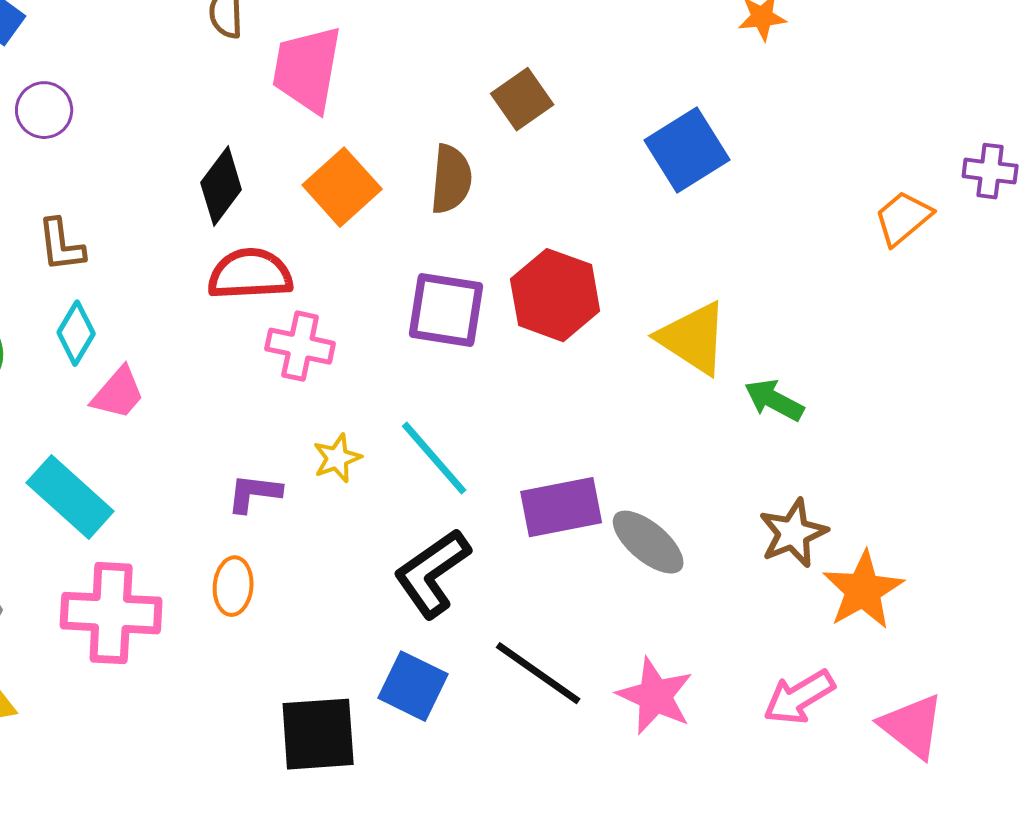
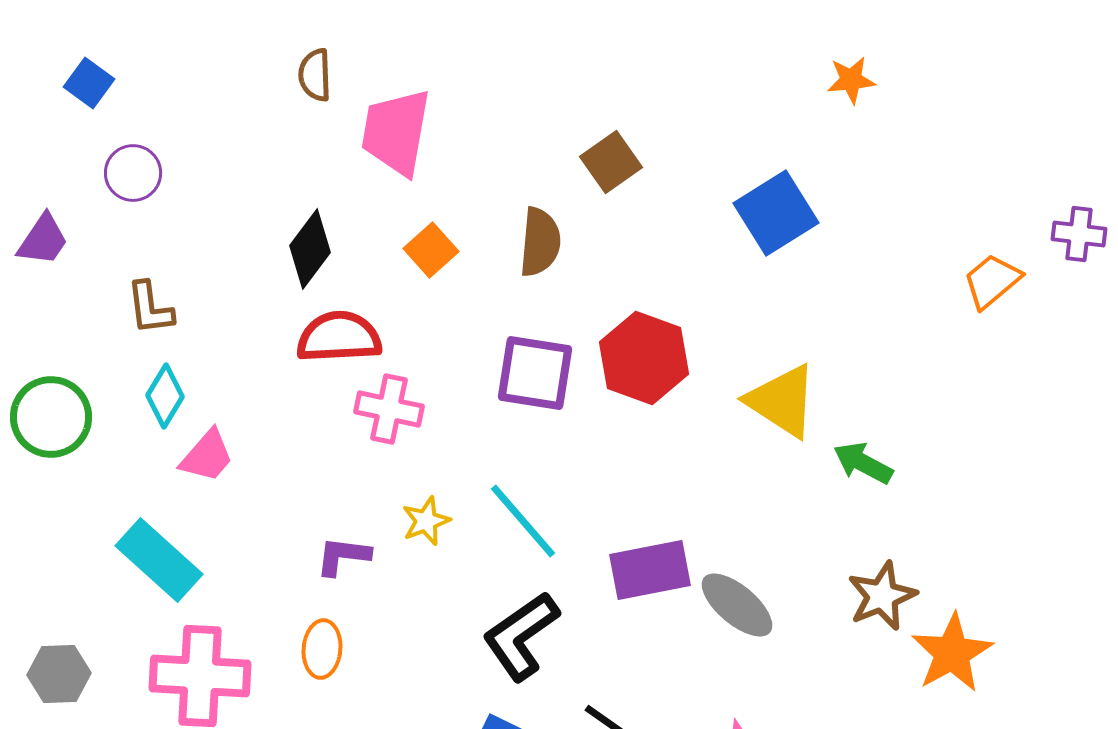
orange square: (342, 187) -> (431, 250), size x0.7

